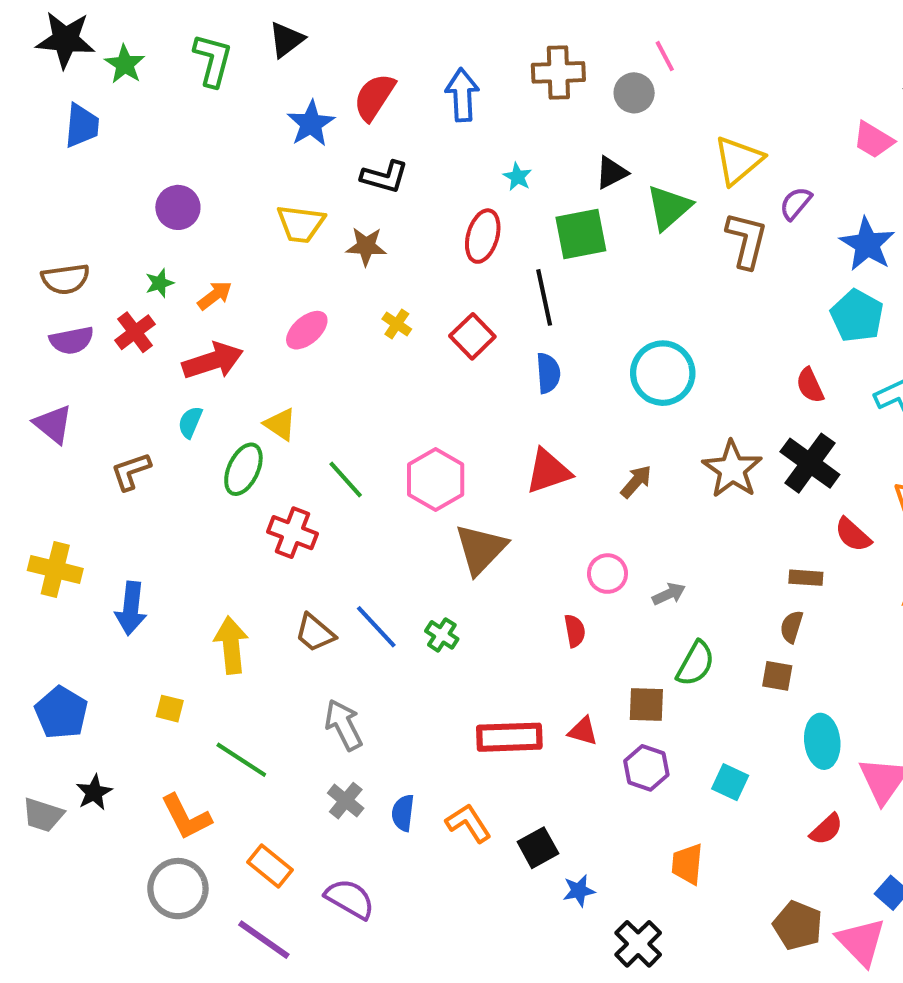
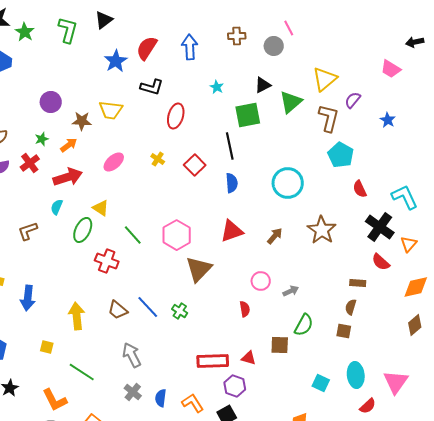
brown cross: (558, 72) -> (237, 36), size x0.7
red ellipse: (483, 236) -> (176, 116), moved
blue star: (867, 244) -> (388, 120), size x0.6
brown star: (366, 246) -> (82, 121), moved
cyan pentagon: (857, 316) -> (341, 155), moved
black cross: (810, 463) -> (380, 227), moved
cyan ellipse: (822, 741) -> (356, 375), moved
purple hexagon: (646, 768) -> (235, 386), moved

